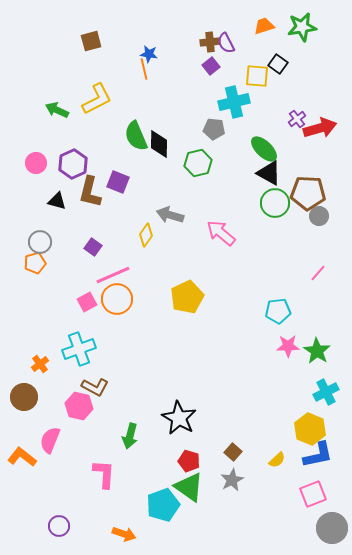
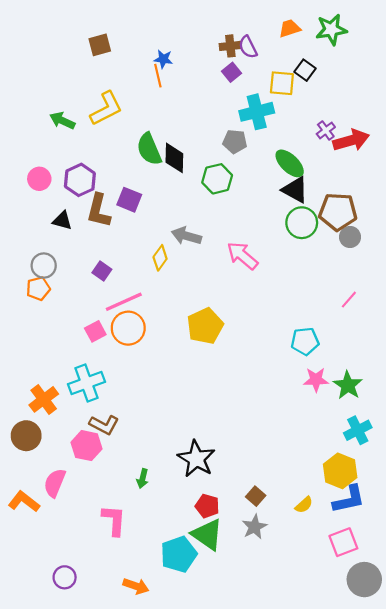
orange cross: (40, 364) -> (44, 399), size x1.5
green arrow: (130, 436) -> (142, 479), size x0.7

